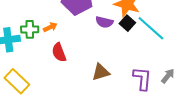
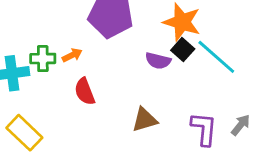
purple semicircle: (104, 22) -> (158, 61), moved

